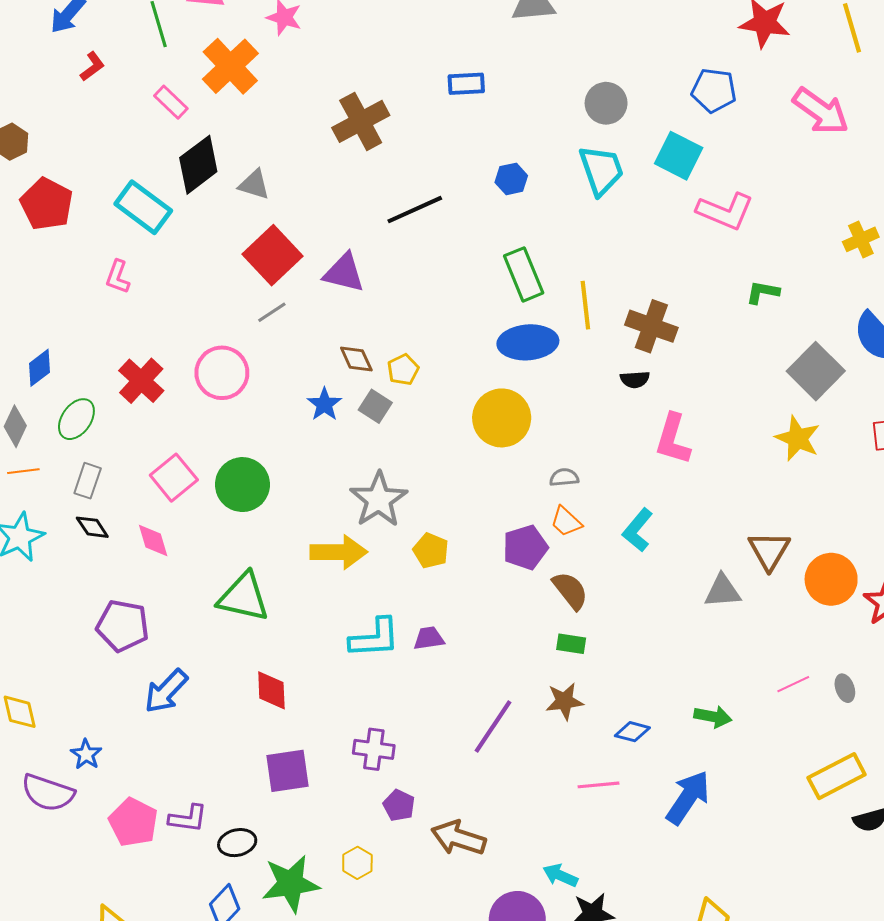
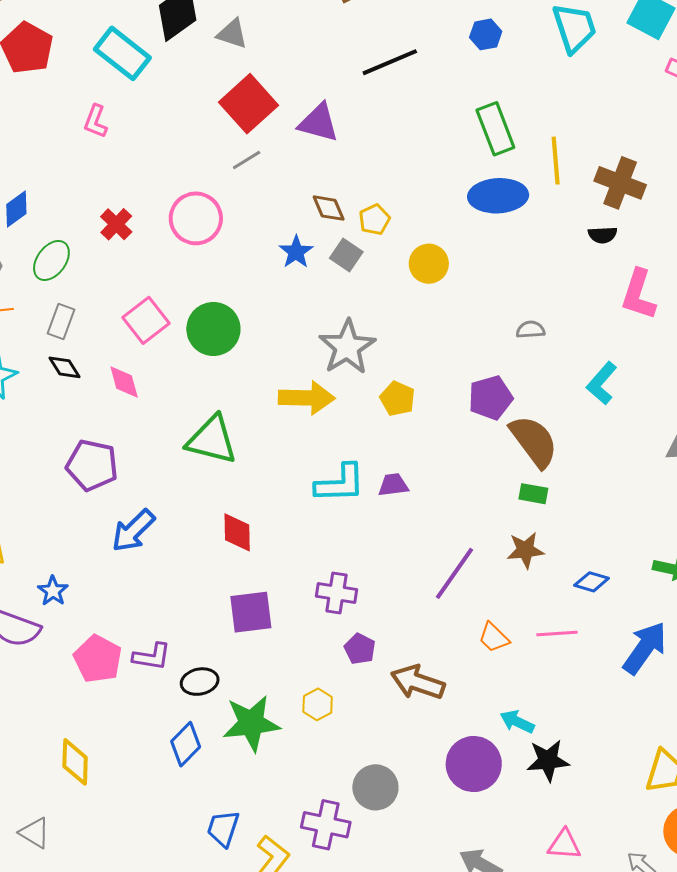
red cross: (141, 381) -> (116, 224), size x0.7
yellow circle: (502, 418) -> (429, 264), moved, size x0.7
orange trapezoid: (566, 522) -> (494, 638), moved
brown semicircle: (570, 591) -> (534, 441), size x1.4

